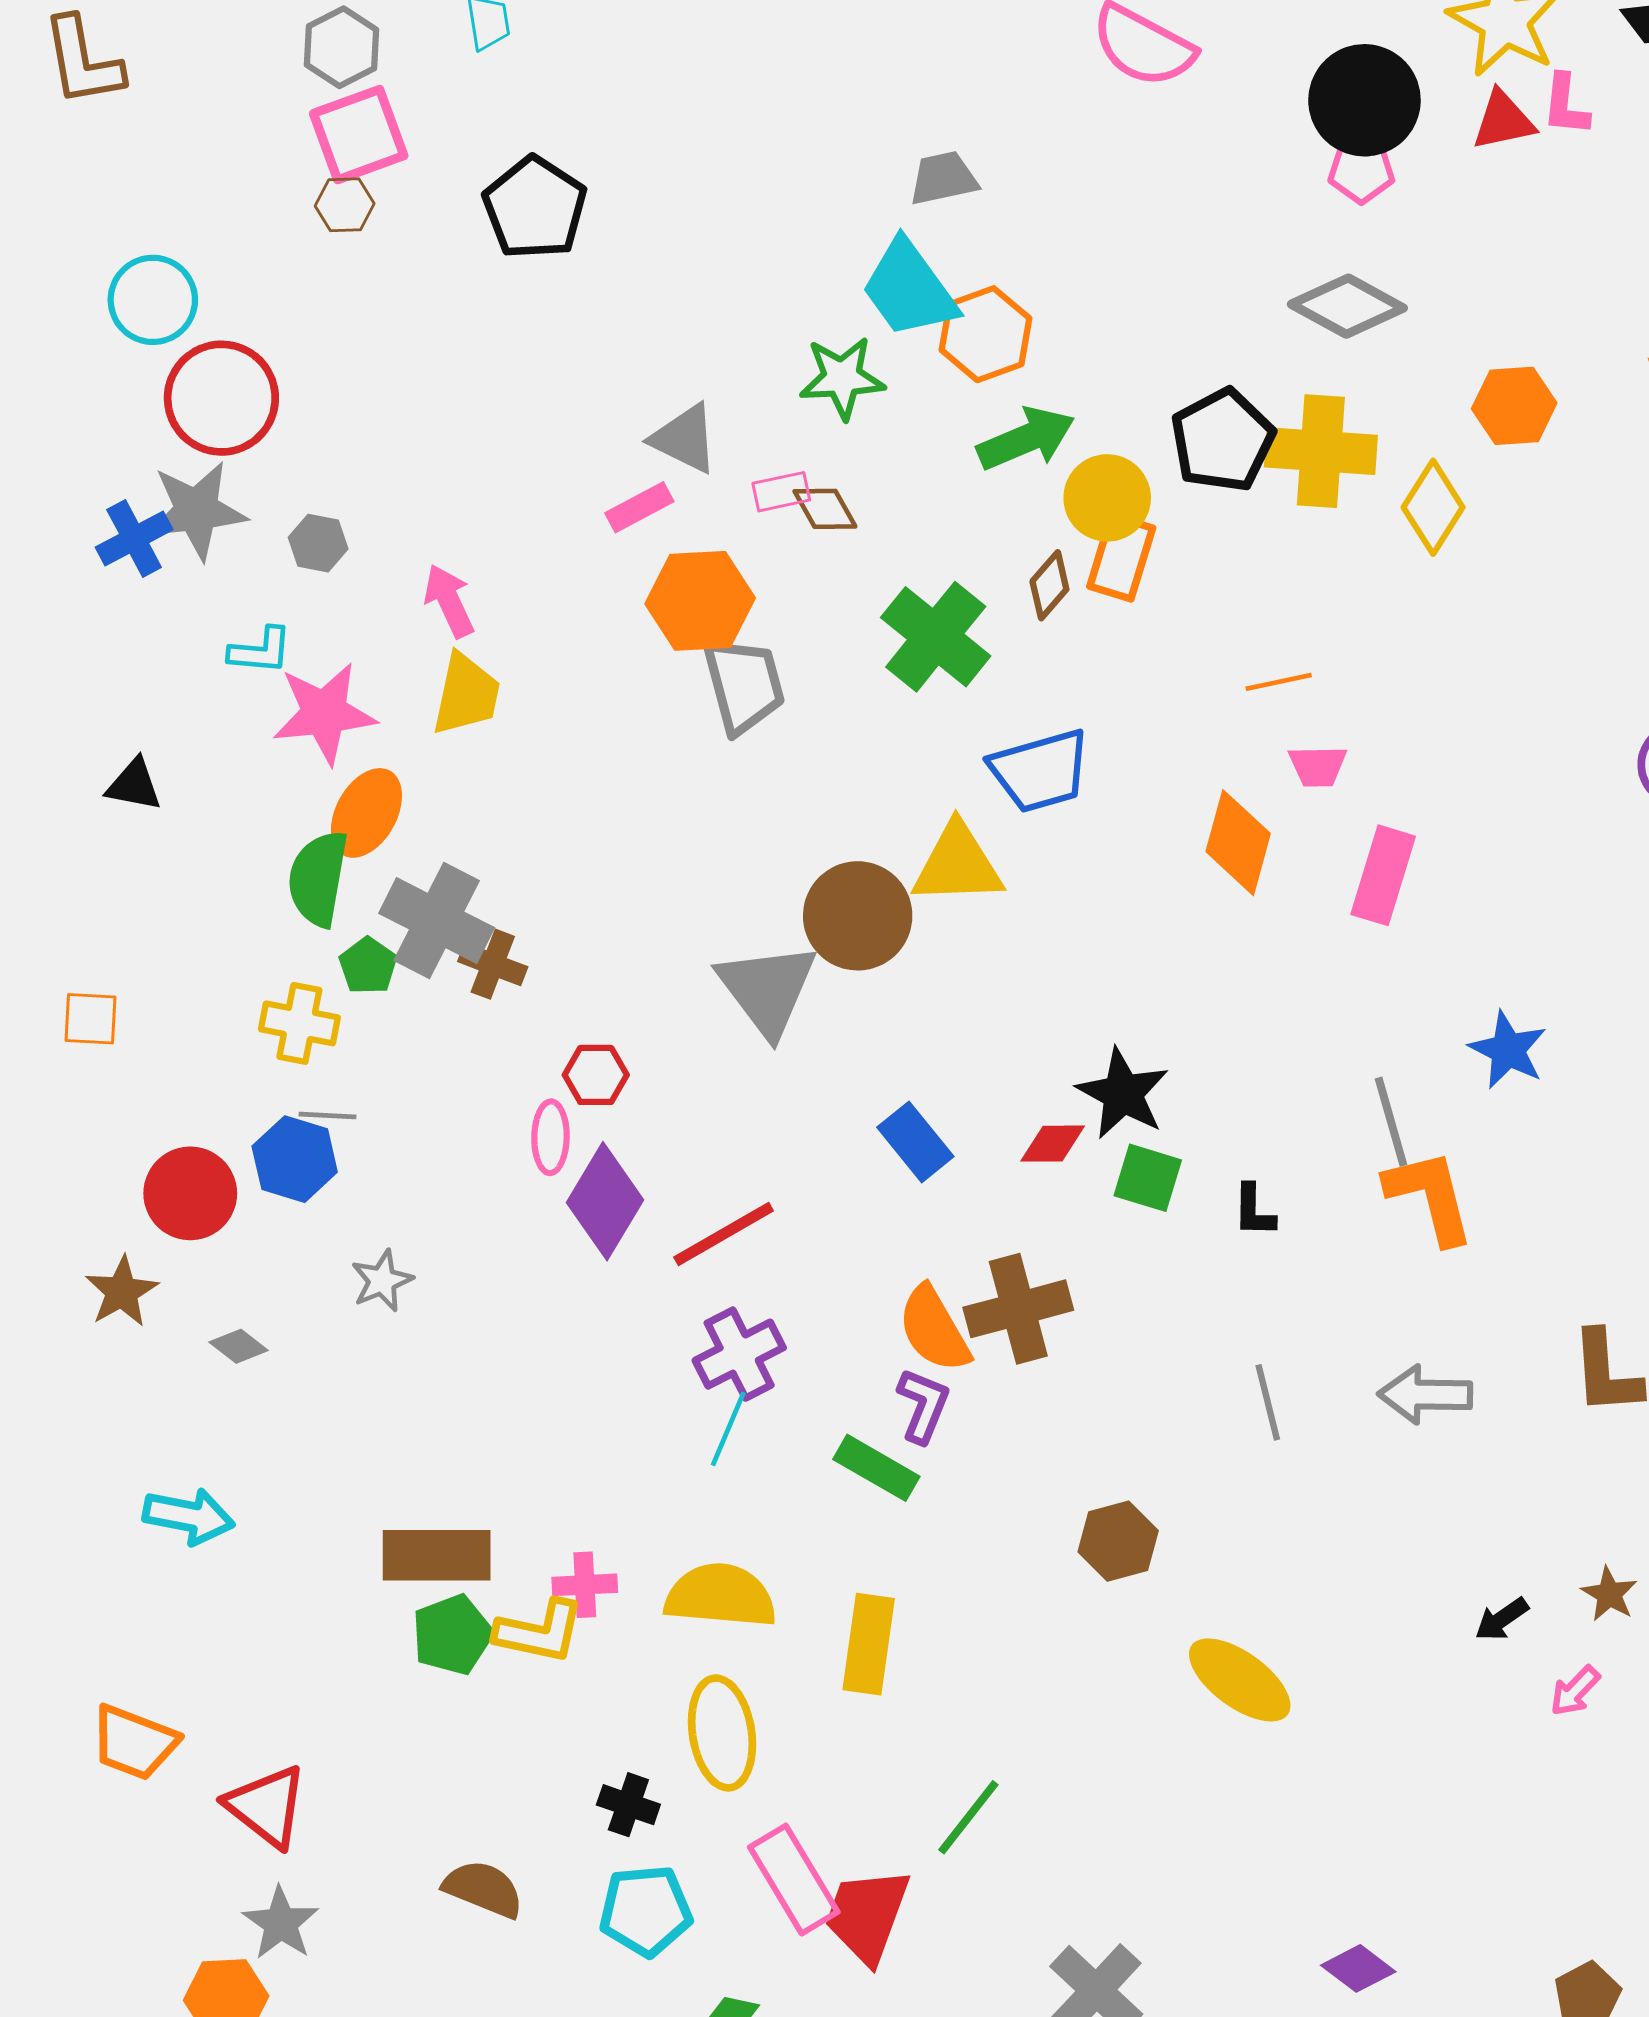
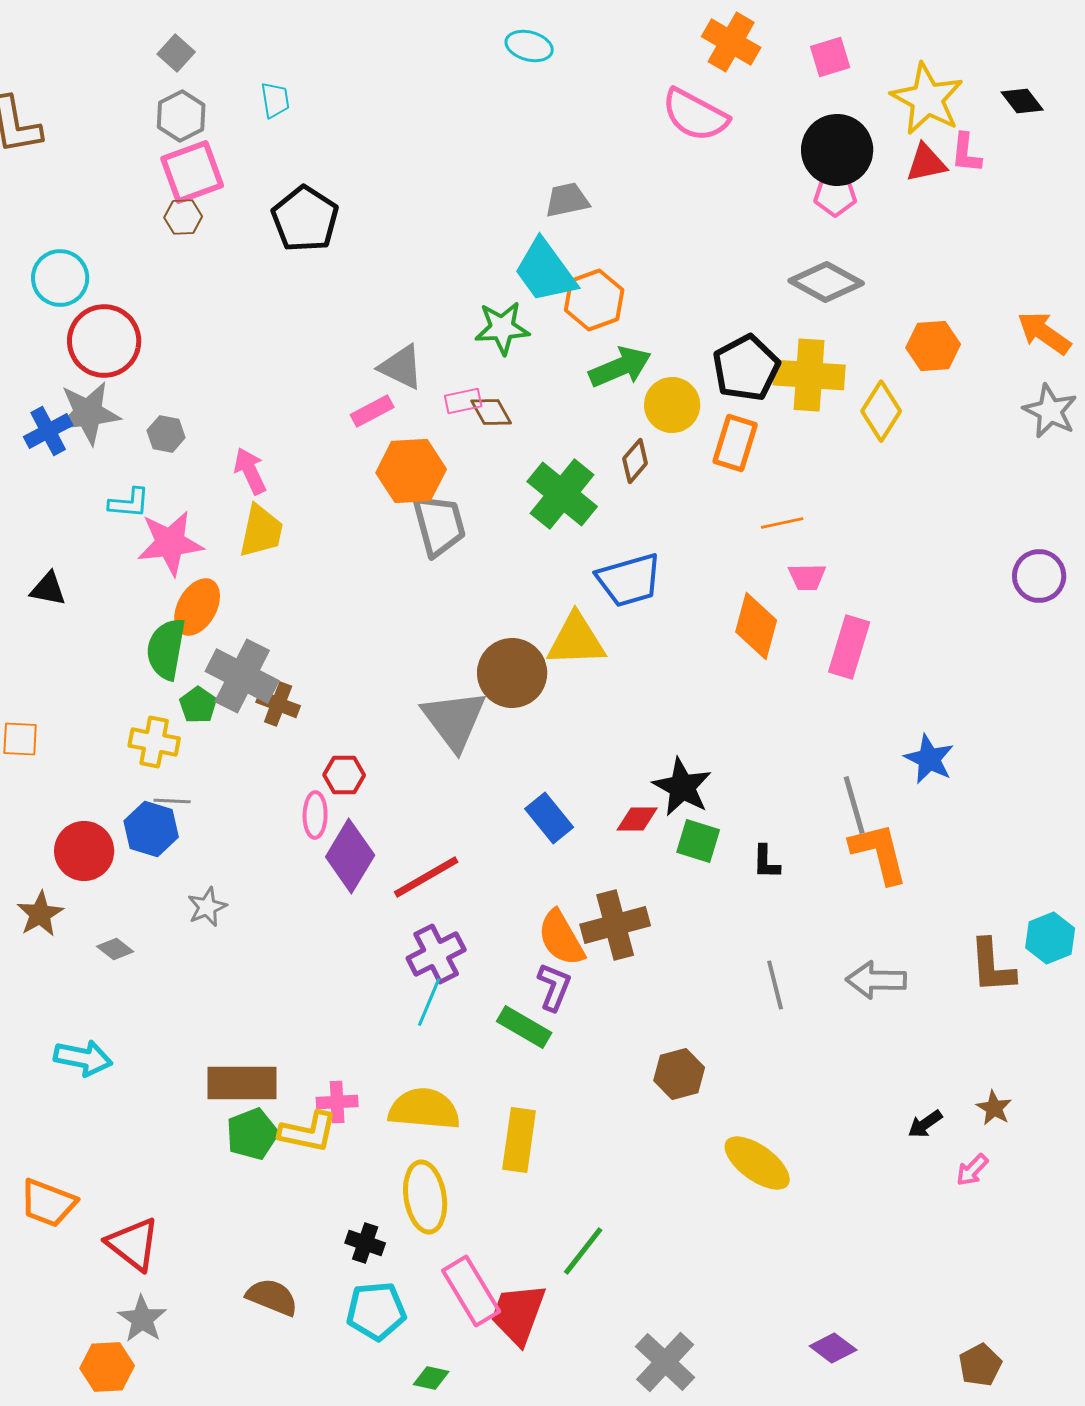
orange rectangle: (1121, 557) -> (735, 443), moved

